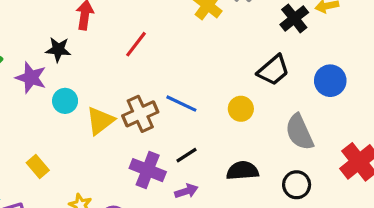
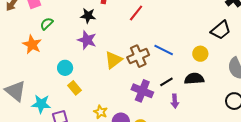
purple star: (31, 78) -> (87, 40), moved
cyan circle: (65, 101) -> (65, 68), moved
black semicircle: (242, 171) -> (194, 79), moved
purple arrow: (186, 191) -> (175, 101), moved, turned 104

